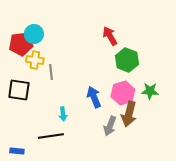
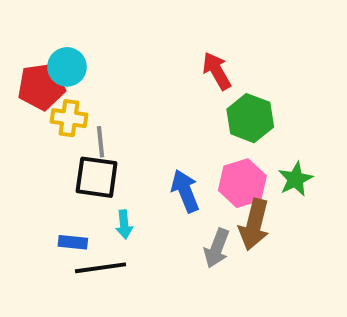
black square: (19, 90) -> (97, 177), moved
green star: (150, 91) -> (296, 179), turned -30
blue rectangle: (17, 151) -> (73, 242), moved

